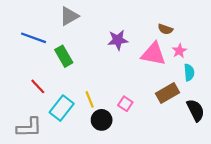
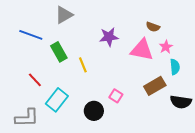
yellow line: (90, 99) -> (83, 65), moved
black semicircle: (196, 110) -> (181, 102), turned 125

